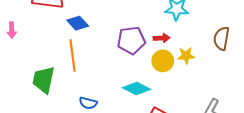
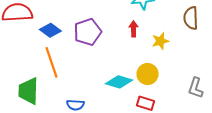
red arrow: (162, 38) -> (133, 29), turned -77
purple pentagon: (131, 40) -> (88, 32), moved
yellow circle: (163, 61) -> (148, 74), moved

